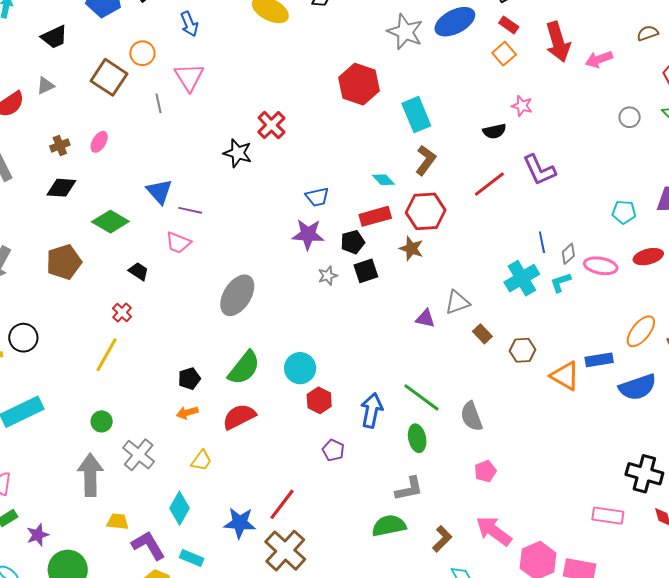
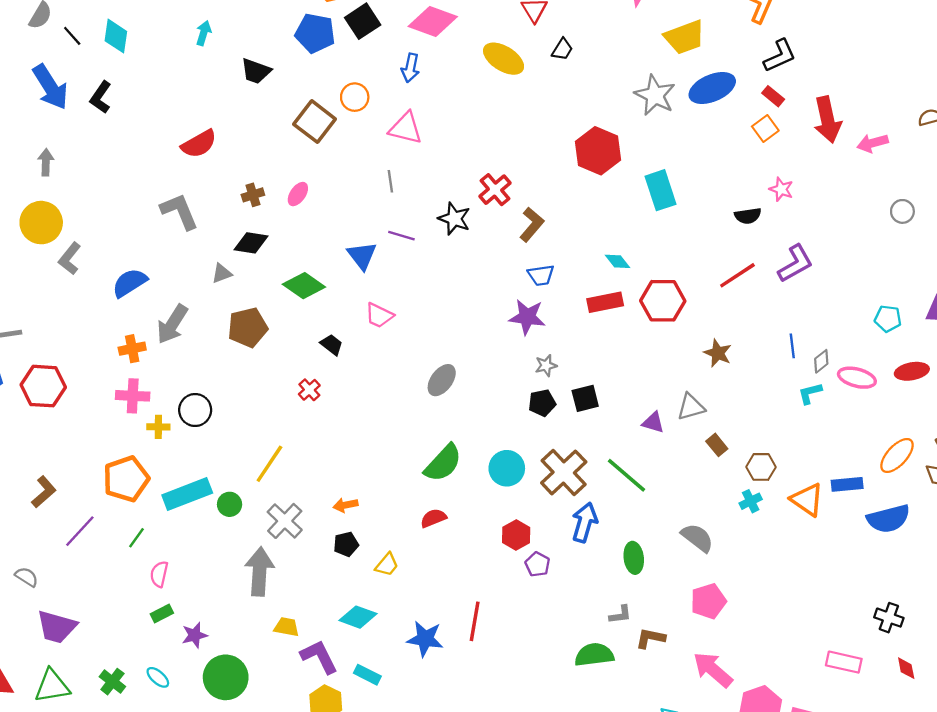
blue arrow: (189, 24) -> (410, 68), turned 30
black trapezoid: (54, 37) -> (256, 71), turned 40
pink triangle: (189, 77) -> (406, 128), turned -48
gray triangle: (45, 86) -> (222, 273), moved
gray line: (159, 103) -> (390, 181), moved
brown L-shape: (426, 160) -> (532, 224), moved
purple L-shape: (539, 170) -> (795, 264), turned -99
purple line: (190, 210) -> (401, 236), moved
black pentagon: (353, 242) -> (542, 403), moved
brown star: (411, 249) -> (718, 353), moved
black square: (366, 271) -> (585, 398), moved
cyan cross: (522, 278) -> (751, 501), moved, size x0.6
gray ellipse: (237, 295) -> (442, 380), size x0.7
yellow line: (107, 355) -> (269, 464), moved
black pentagon: (189, 379) -> (346, 544), moved
green line: (422, 397) -> (627, 475), moved
red hexagon: (319, 400) -> (516, 535), moved
orange arrow: (187, 413) -> (345, 505), moved
gray semicircle: (472, 416) -> (697, 538), turned 144
red semicircle: (239, 417) -> (433, 518), size x0.7
green circle: (102, 421) -> (230, 504), moved
gray cross: (139, 455) -> (285, 521), moved
pink pentagon: (485, 471) -> (708, 601), size x1.4
black cross: (644, 474) -> (889, 618), size x0.7
gray L-shape: (409, 489) -> (620, 615), size x0.7
red line: (282, 504) -> (475, 621), turned -32
cyan diamond: (180, 508) -> (358, 617), turned 76
brown L-shape: (442, 539) -> (650, 638), moved, turned -128
brown cross: (285, 551) -> (564, 472), moved

